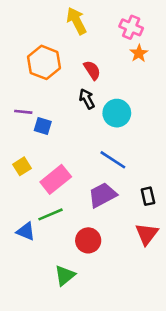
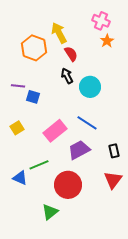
yellow arrow: (77, 21) -> (59, 33), moved
pink rectangle: (56, 179) -> (55, 131), moved
red circle: (88, 240) -> (68, 185), size x1.4

